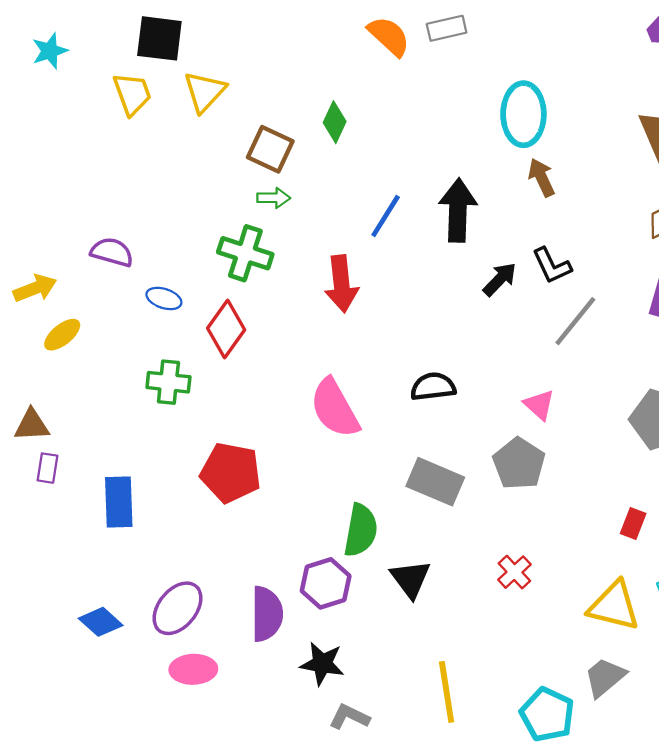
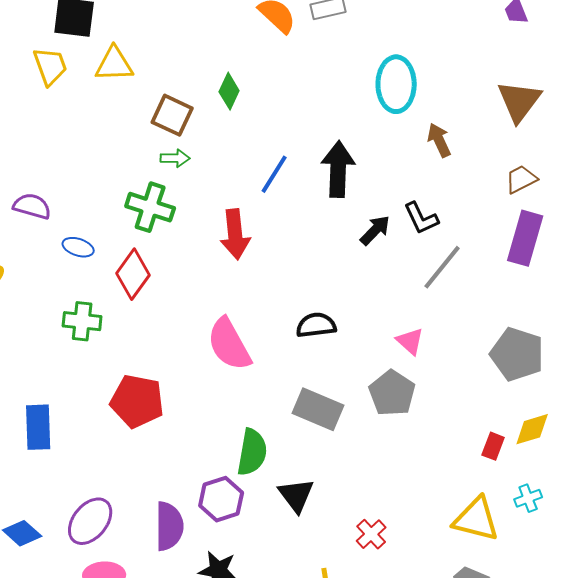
yellow triangle: (205, 92) -> (114, 64), turned 45
brown arrow: (542, 178) -> (439, 140), moved
red cross: (514, 572) -> (371, 534), moved

